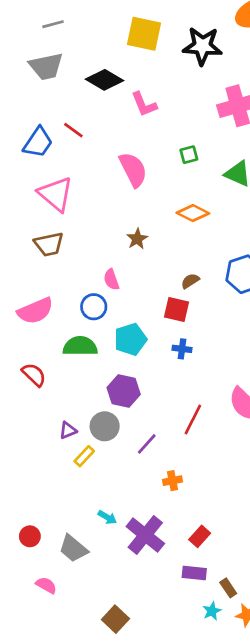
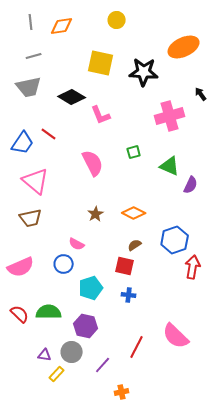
orange diamond: (193, 213) -> (134, 213), moved
pink semicircle: (111, 280) -> (77, 244), turned -42
green semicircle: (80, 346) -> (49, 312), moved
purple triangle: (68, 430) -> (45, 355), turned 32

